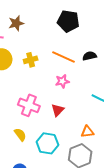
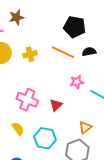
black pentagon: (68, 21) -> (75, 27), moved
pink star: (62, 81) -> (77, 82), moved
orange triangle: (87, 132) -> (85, 127), turned -32

